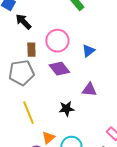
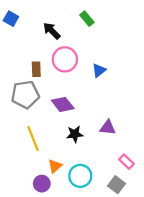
black arrow: (23, 22) -> (52, 31), moved
purple diamond: (59, 69) -> (63, 104), moved
purple triangle: (89, 90) -> (108, 128), moved

